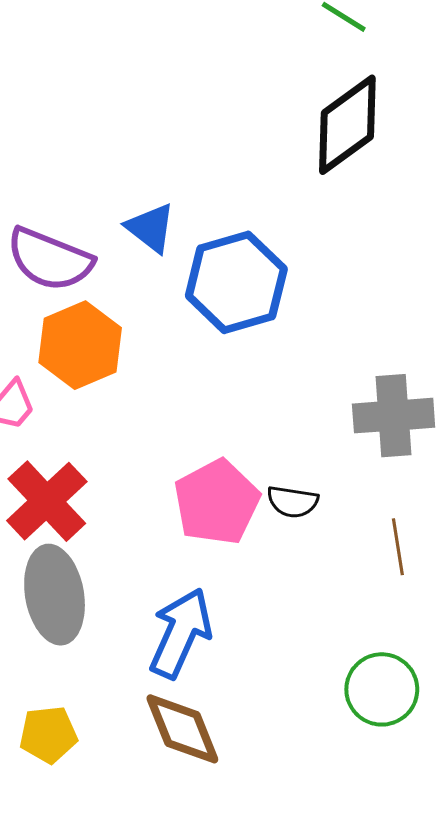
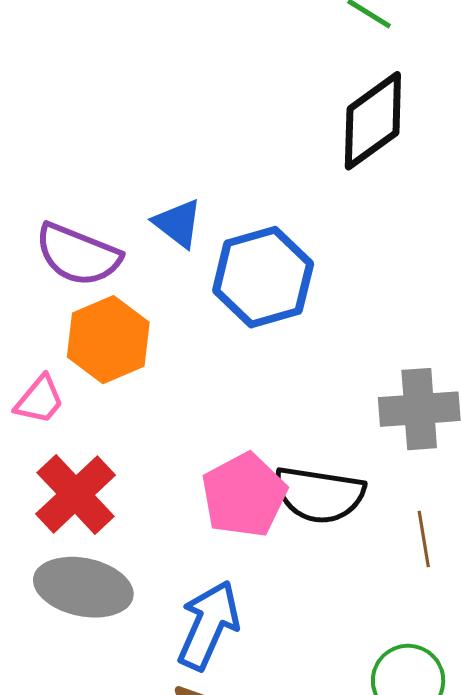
black semicircle: (293, 502) -> (319, 495), size x1.8
gray ellipse: (55, 595) -> (83, 587), turned -68

